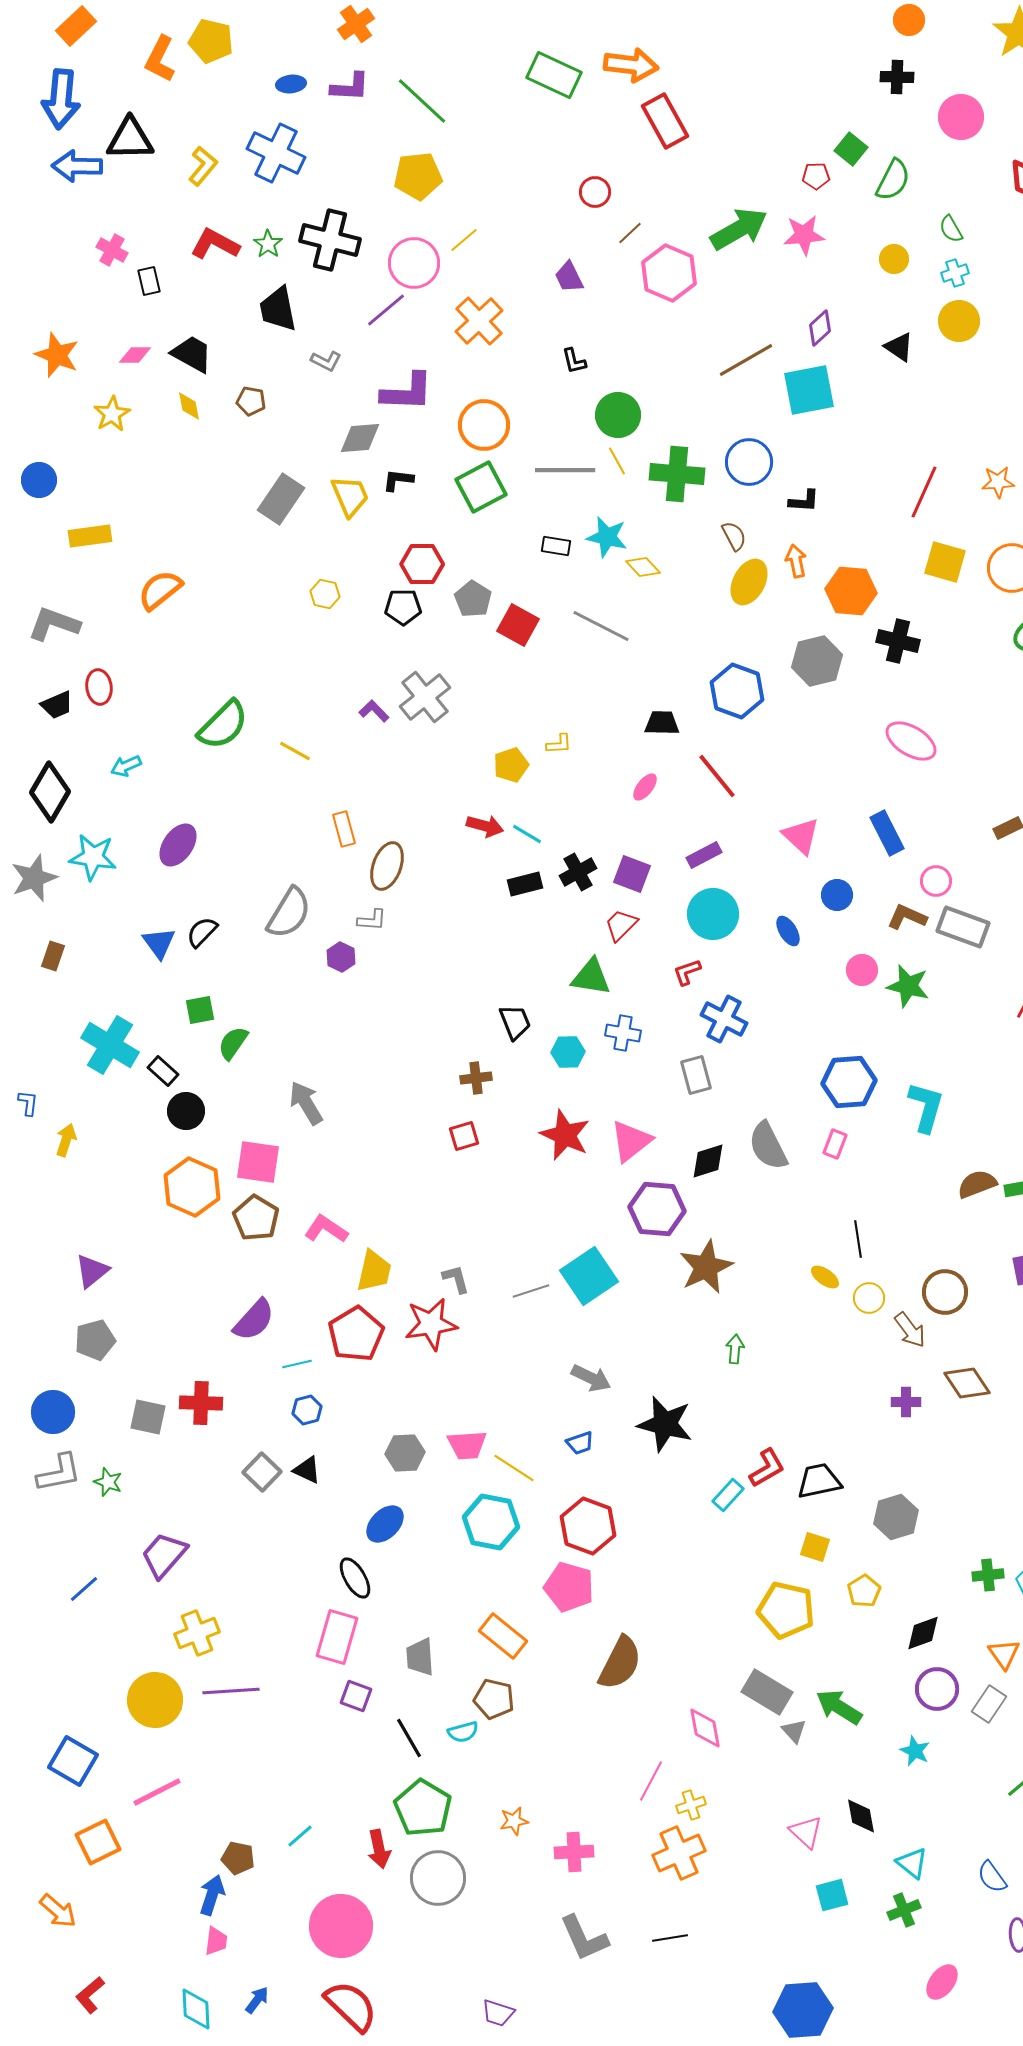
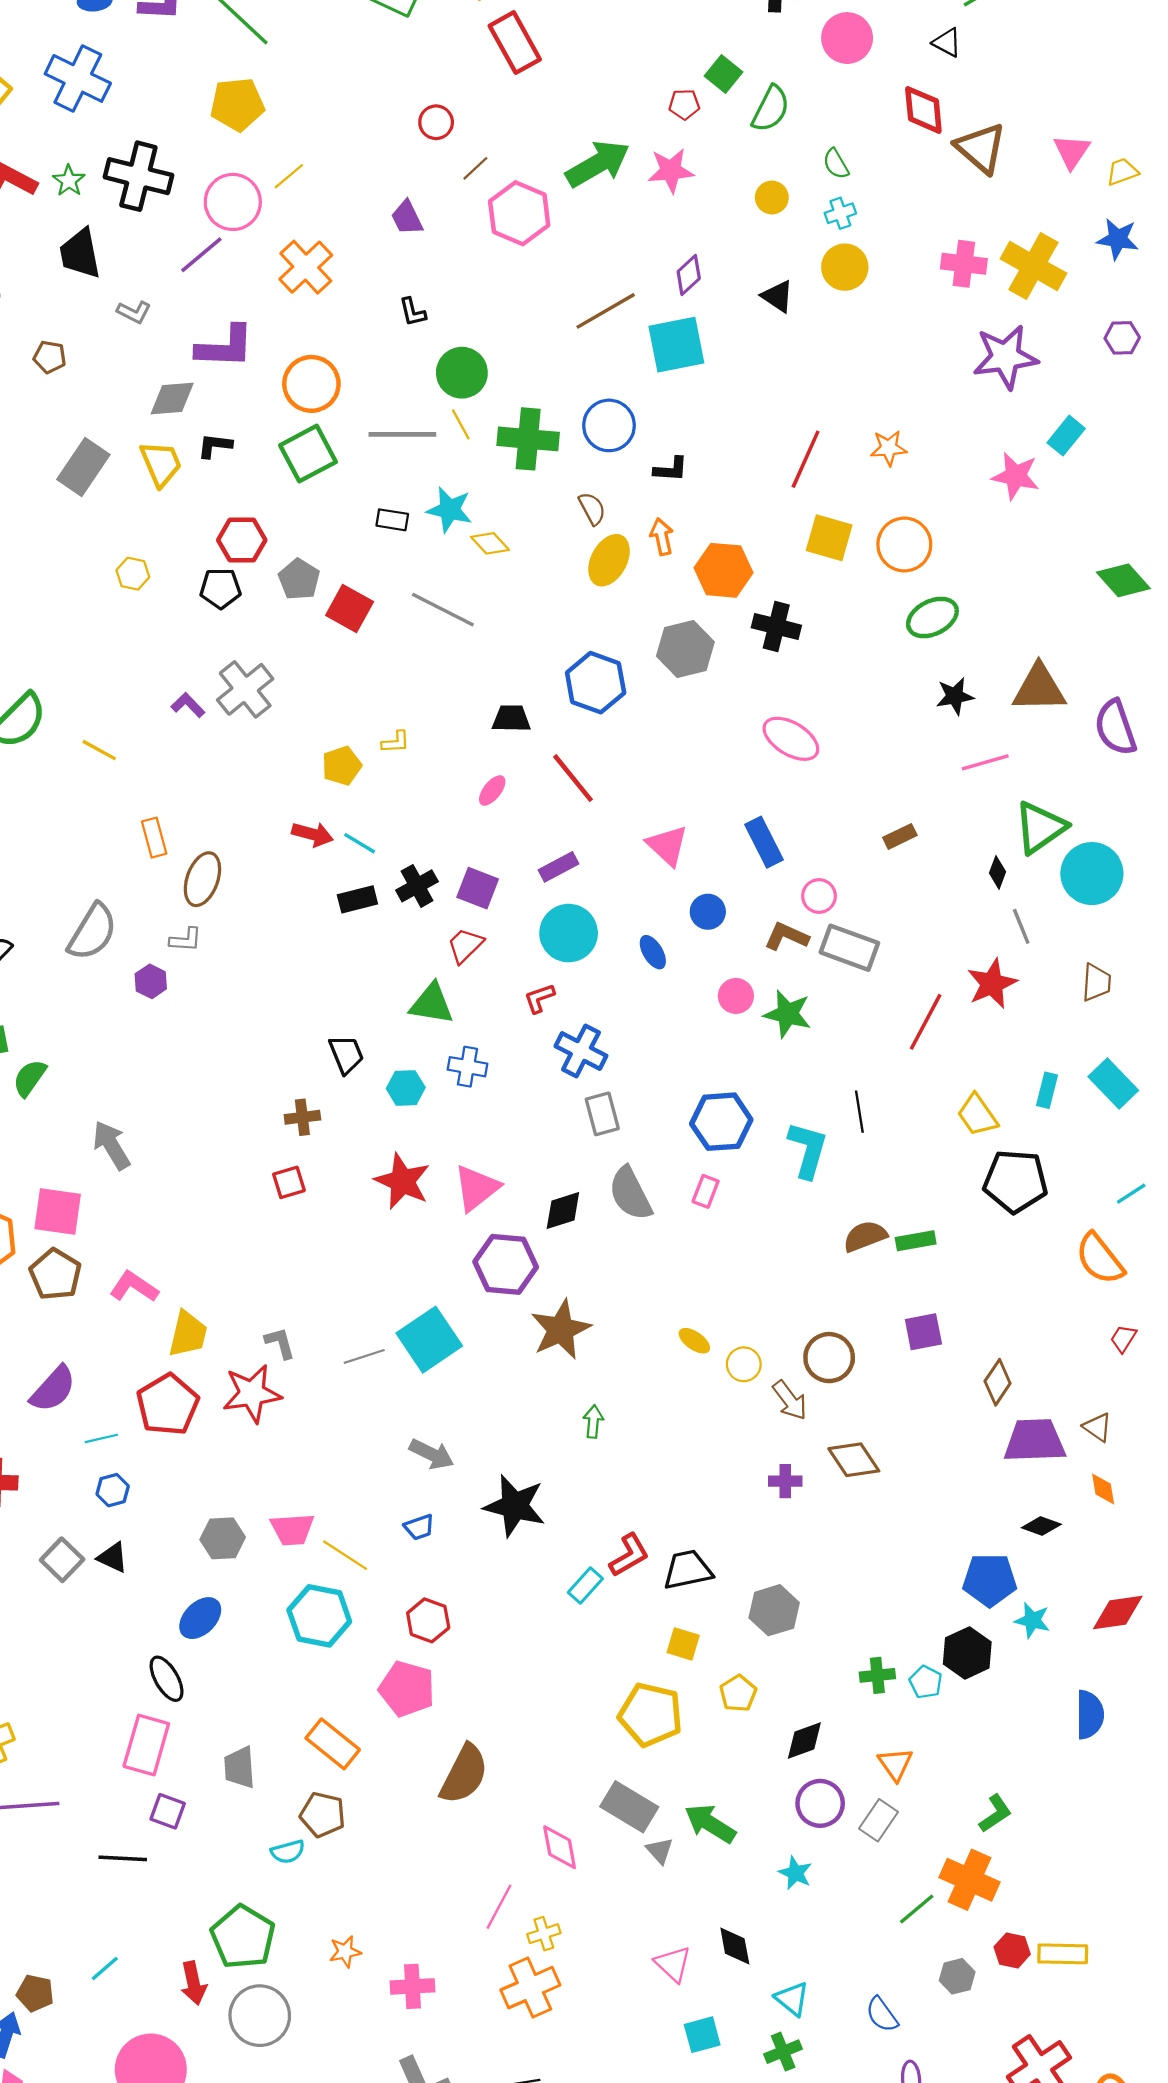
gray rectangle: (696, 1075) -> (602, 1114), moved
black line: (858, 1239) -> (859, 1112), moved
red hexagon: (588, 1526) -> (428, 1620), size x0.7
black line: (409, 1738) -> (123, 1858), moved, turned -57

